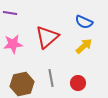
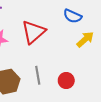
yellow arrow: (84, 46) -> (85, 39), moved

